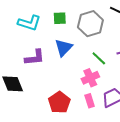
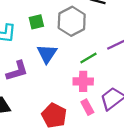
green line: (99, 58) -> (88, 58), turned -63
pink cross: (90, 78) -> (83, 81), turned 36

